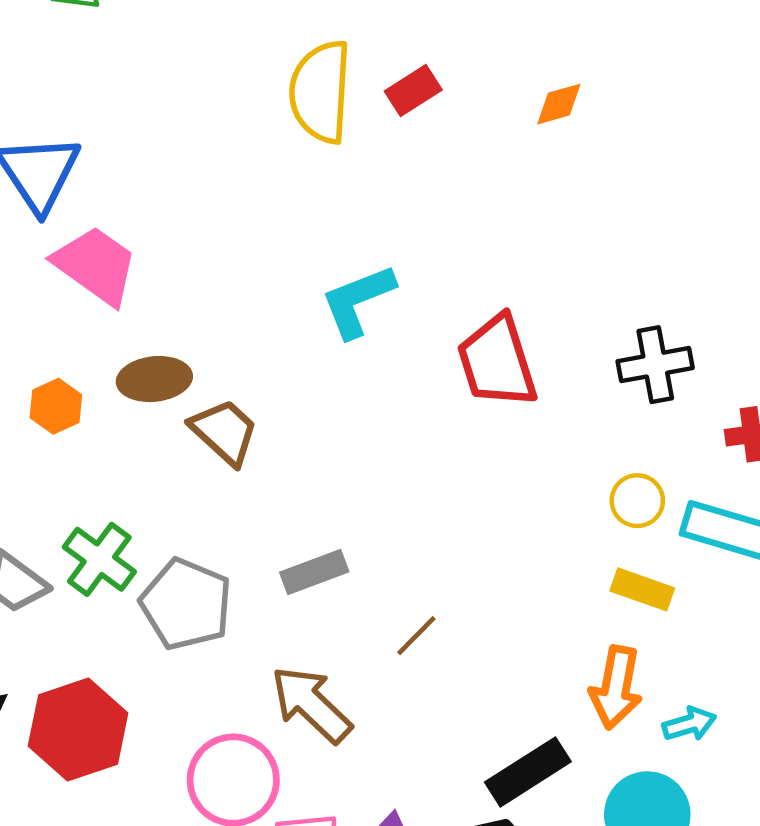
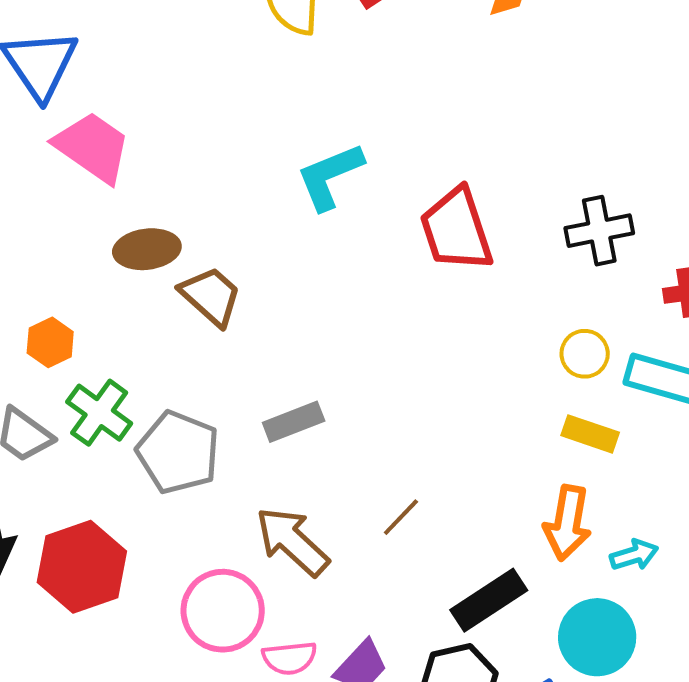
orange hexagon: (56, 406) -> (50, 342), moved
brown line: (416, 636) -> (401, 517), moved

